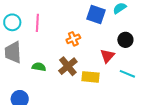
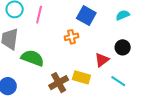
blue square: (96, 14) -> (86, 16), moved
brown cross: (68, 66) -> (59, 83), moved
green semicircle: (39, 67) -> (33, 58), size x1.6

